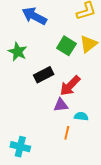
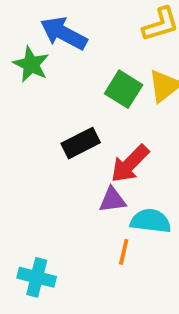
green star: (18, 52) -> (31, 64), moved
cyan semicircle: (81, 116) -> (151, 221), size x1.5

